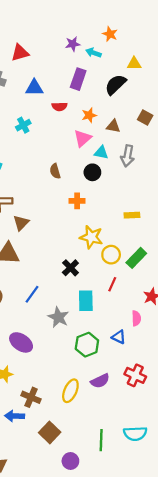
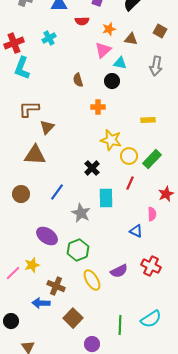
gray arrow: (128, 156) -> (156, 66), moved
green hexagon: (87, 345) -> (78, 250), moved
yellow ellipse: (70, 391) -> (92, 280), turned -55
cyan semicircle: (135, 434) -> (151, 319), turned -30

